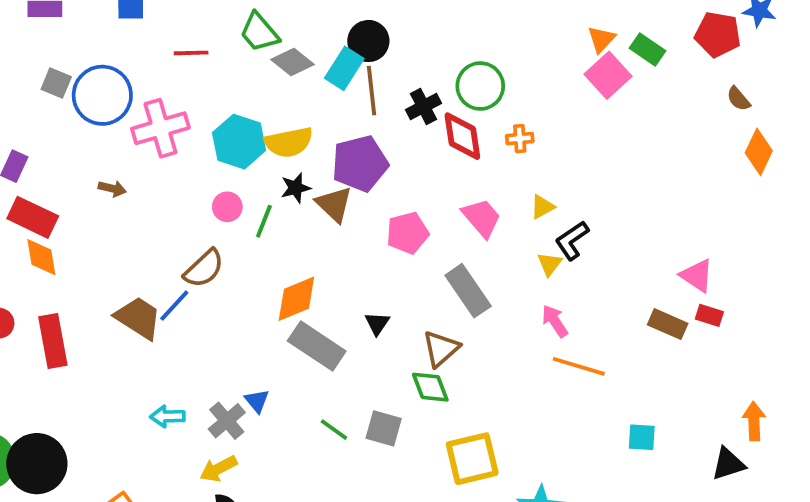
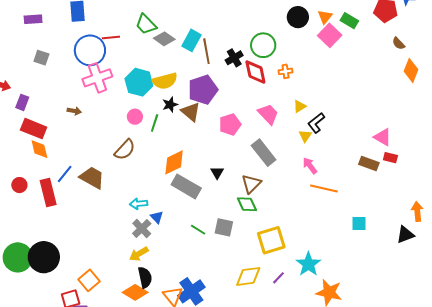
black circle: (368, 41) -> (298, 17), moved
blue circle: (102, 95) -> (90, 50), moved
blue line: (174, 306) -> (65, 174), moved
cyan arrow: (167, 416) -> (139, 204), moved

